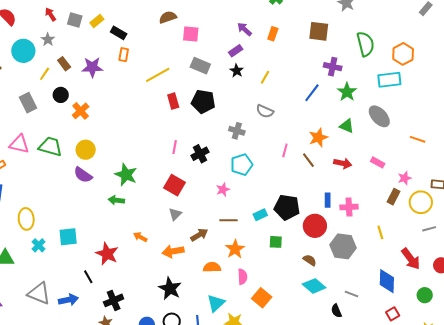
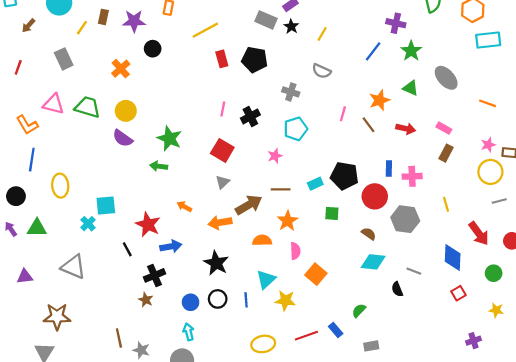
brown rectangle: (64, 64) -> (103, 17), turned 48
gray rectangle: (200, 66) -> (266, 20), moved
cyan rectangle: (389, 80) -> (488, 40), moved
black circle: (61, 95) -> (153, 49), moved
pink star: (405, 178) -> (488, 145), moved
brown rectangle: (393, 197) -> (446, 153), moved
brown arrow: (199, 235) -> (249, 205), size x1.4
cyan cross: (39, 245) -> (88, 224), moved
cyan diamond: (314, 286) -> (373, 262), turned -35
blue arrow: (68, 300) -> (171, 246), moved

